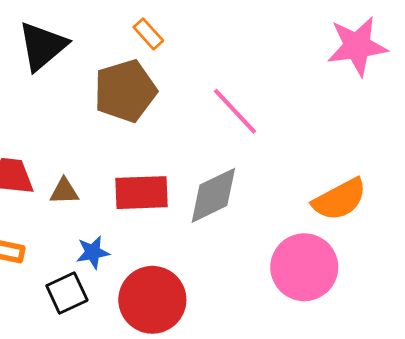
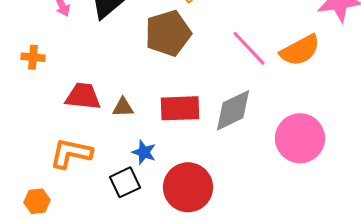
orange semicircle: (340, 199) -> (300, 50), moved
blue star: (93, 252) -> (144, 152), turned 30
pink circle: (304, 267) -> (300, 138), moved

